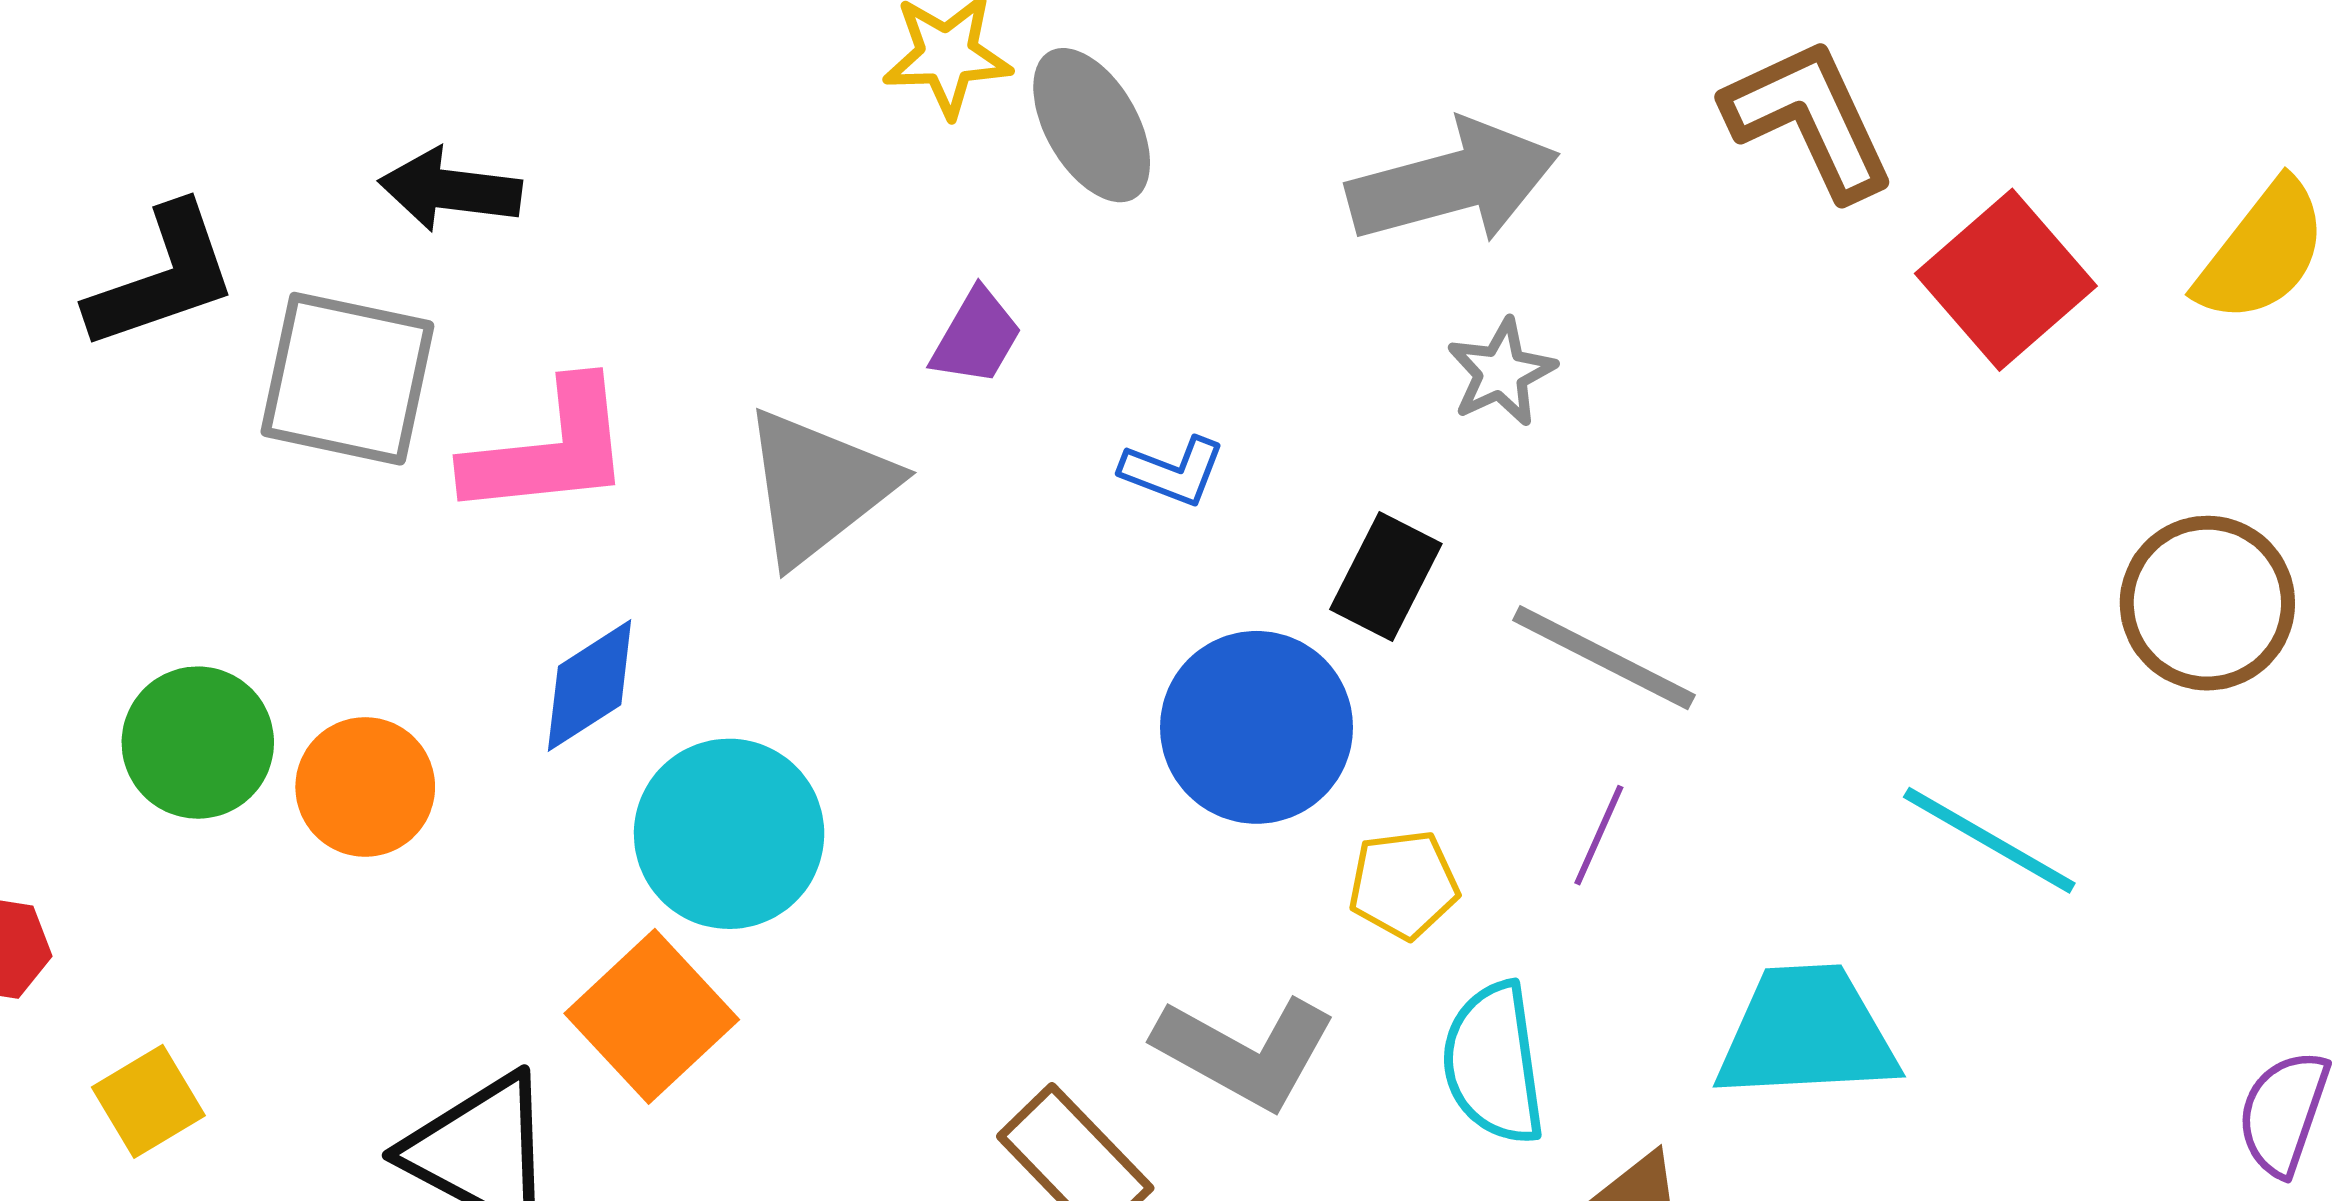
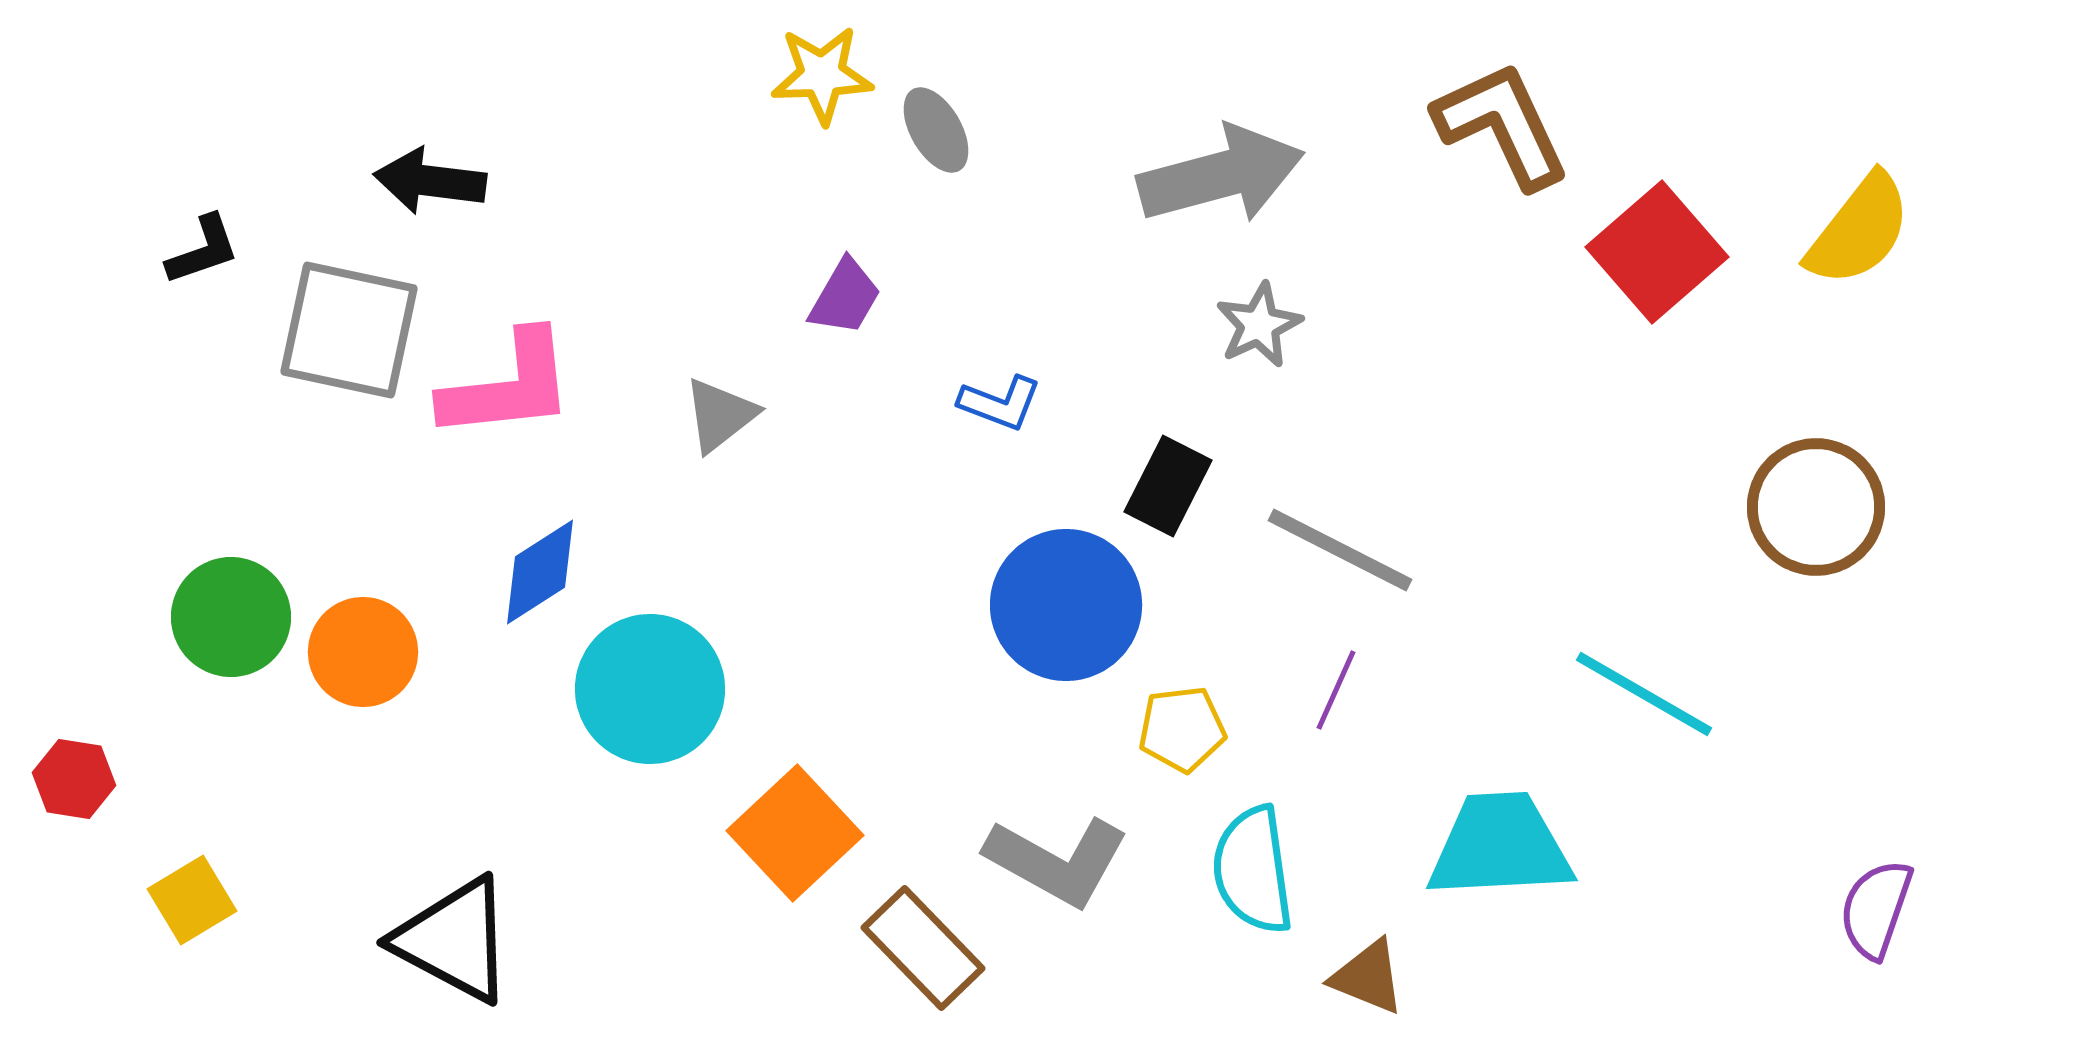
gray ellipse: (1092, 125) -> (936, 130), size x0.7
black L-shape: (162, 277) -> (203, 250), size x0.6
gray triangle: (818, 486) -> (720, 415), size x0.6
orange square: (652, 1016) -> (795, 833), moved

